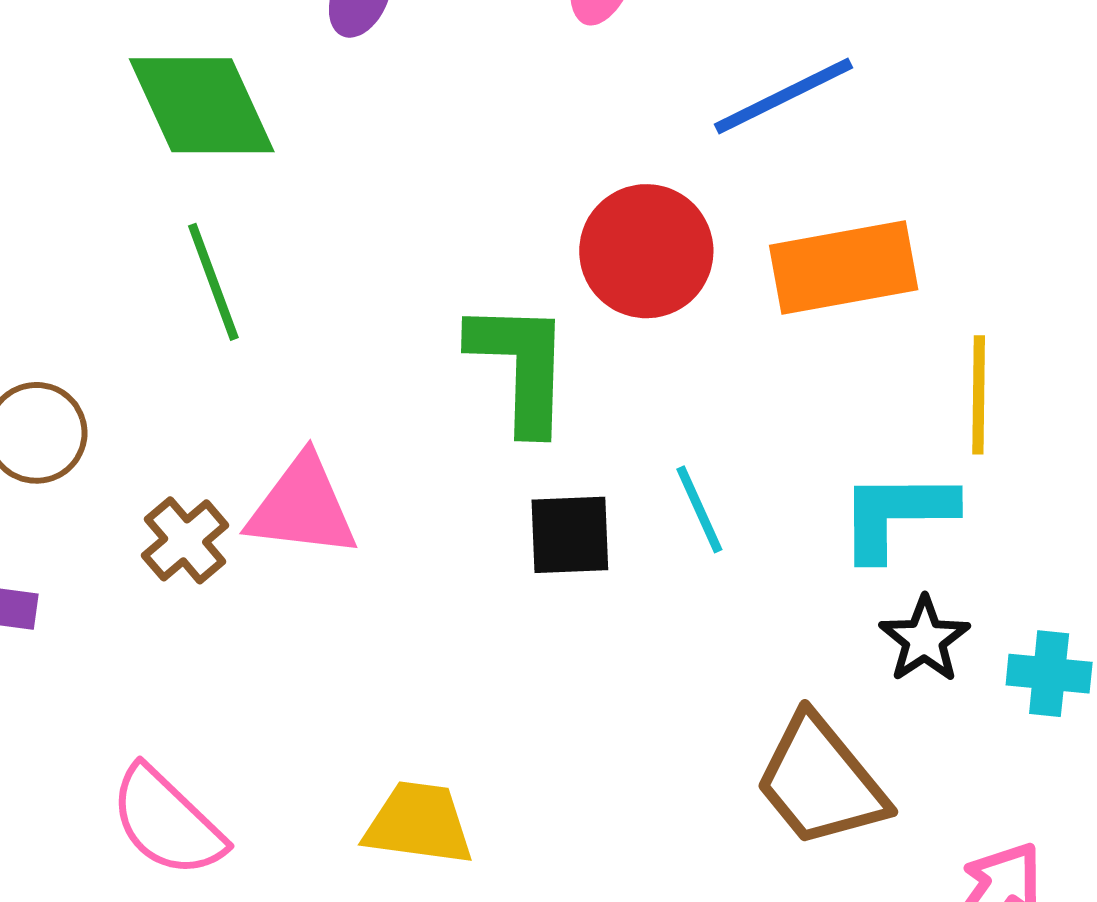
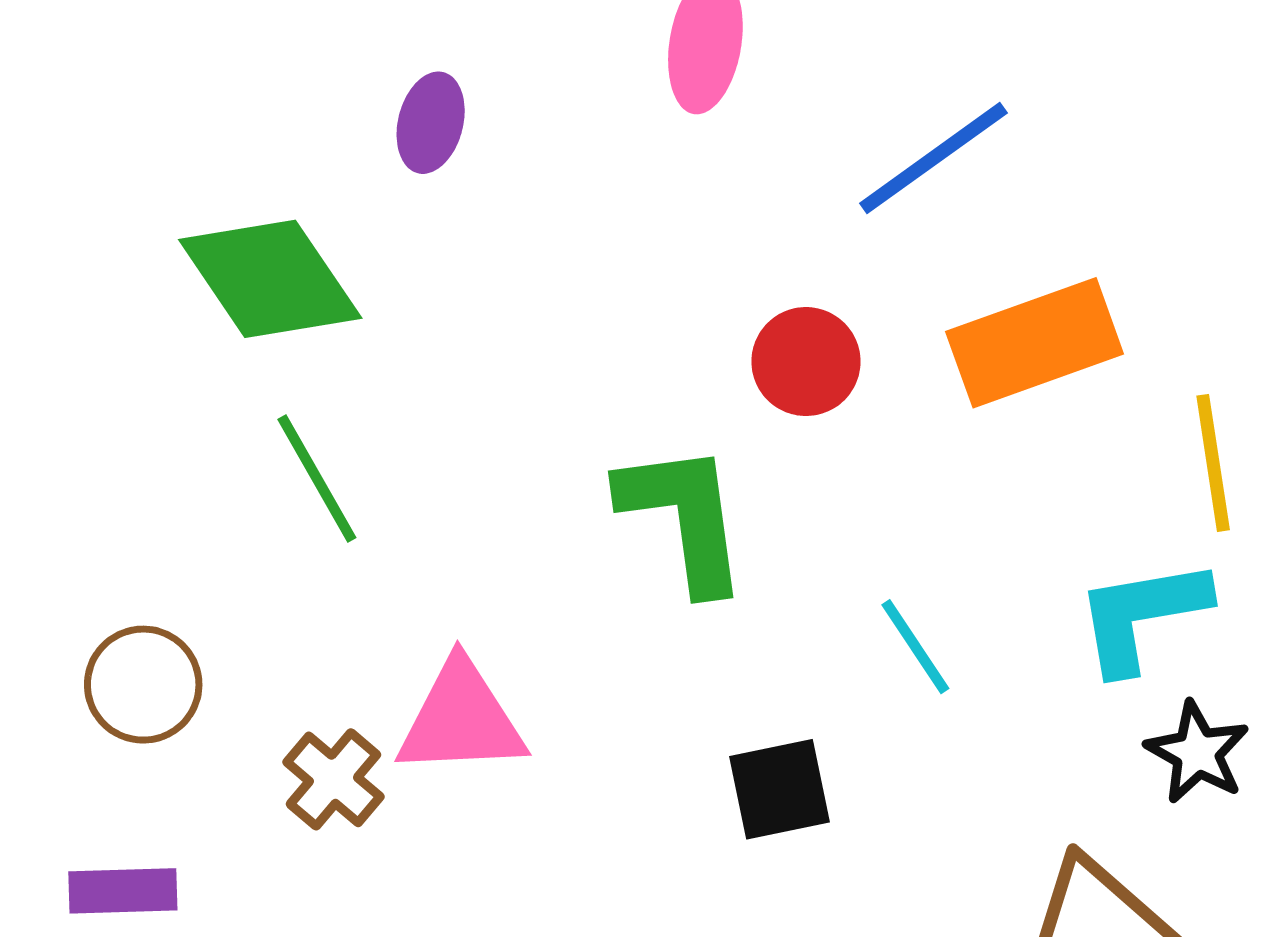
red circle: (646, 251) -> (806, 362), size x0.7
black square: (570, 535) -> (780, 789), moved

